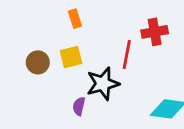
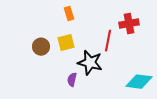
black star: (103, 84) -> (90, 63), turned 30

